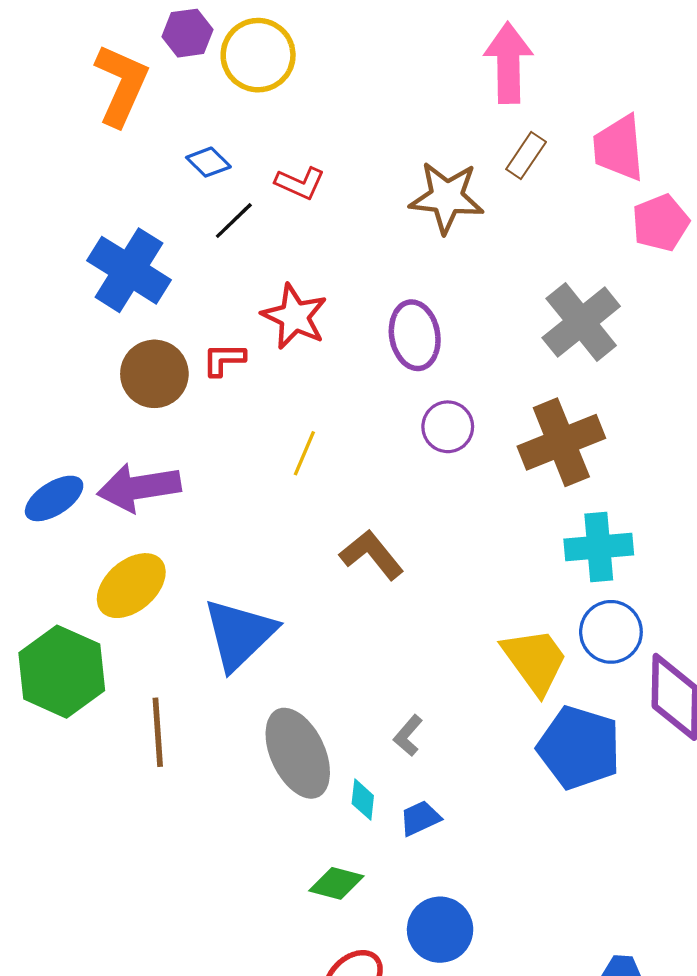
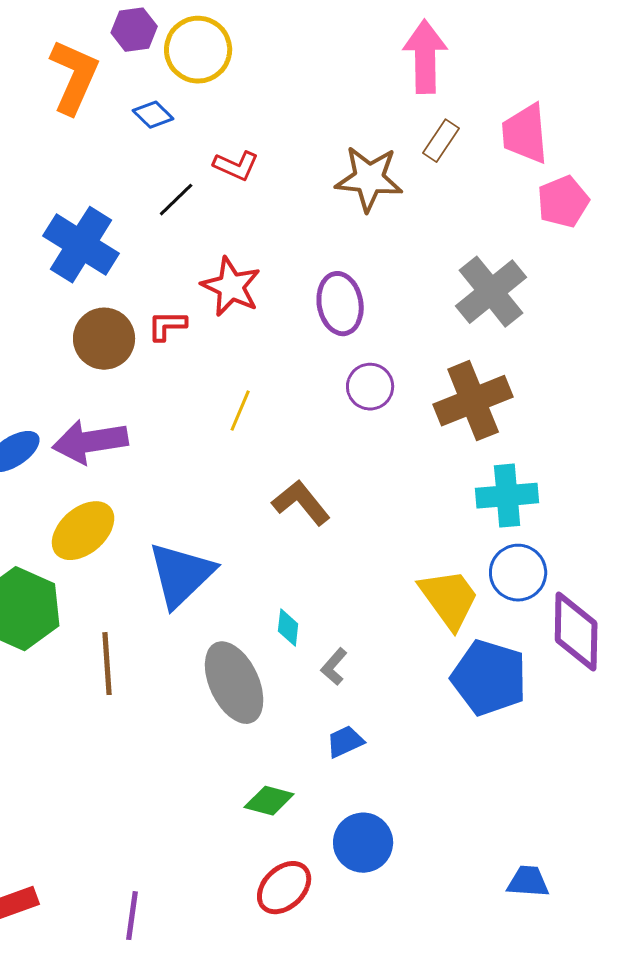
blue diamond: (208, 162) -> (153, 115), moved
cyan diamond: (363, 800) -> (288, 628), moved

